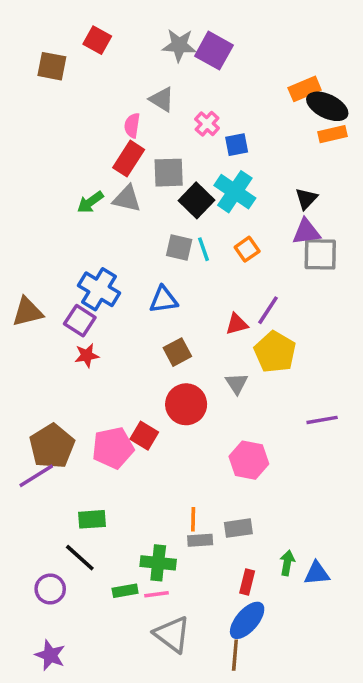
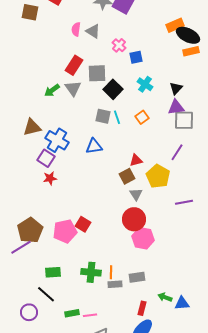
pink semicircle: (132, 125) -> (76, 29), moved
cyan cross: (235, 192) -> (145, 84), moved, size x0.7
gray triangle: (127, 199) -> (73, 88), turned 42
purple line: (268, 310) -> (177, 152), moved
brown triangle: (28, 312) -> (32, 127), moved
brown square: (177, 352) -> (127, 176), moved
red circle: (186, 404) -> (134, 219), moved
purple line: (322, 420) -> (184, 202), moved
green cross: (158, 563) -> (91, 272), moved
green arrow: (287, 563) -> (165, 297), turned -80

